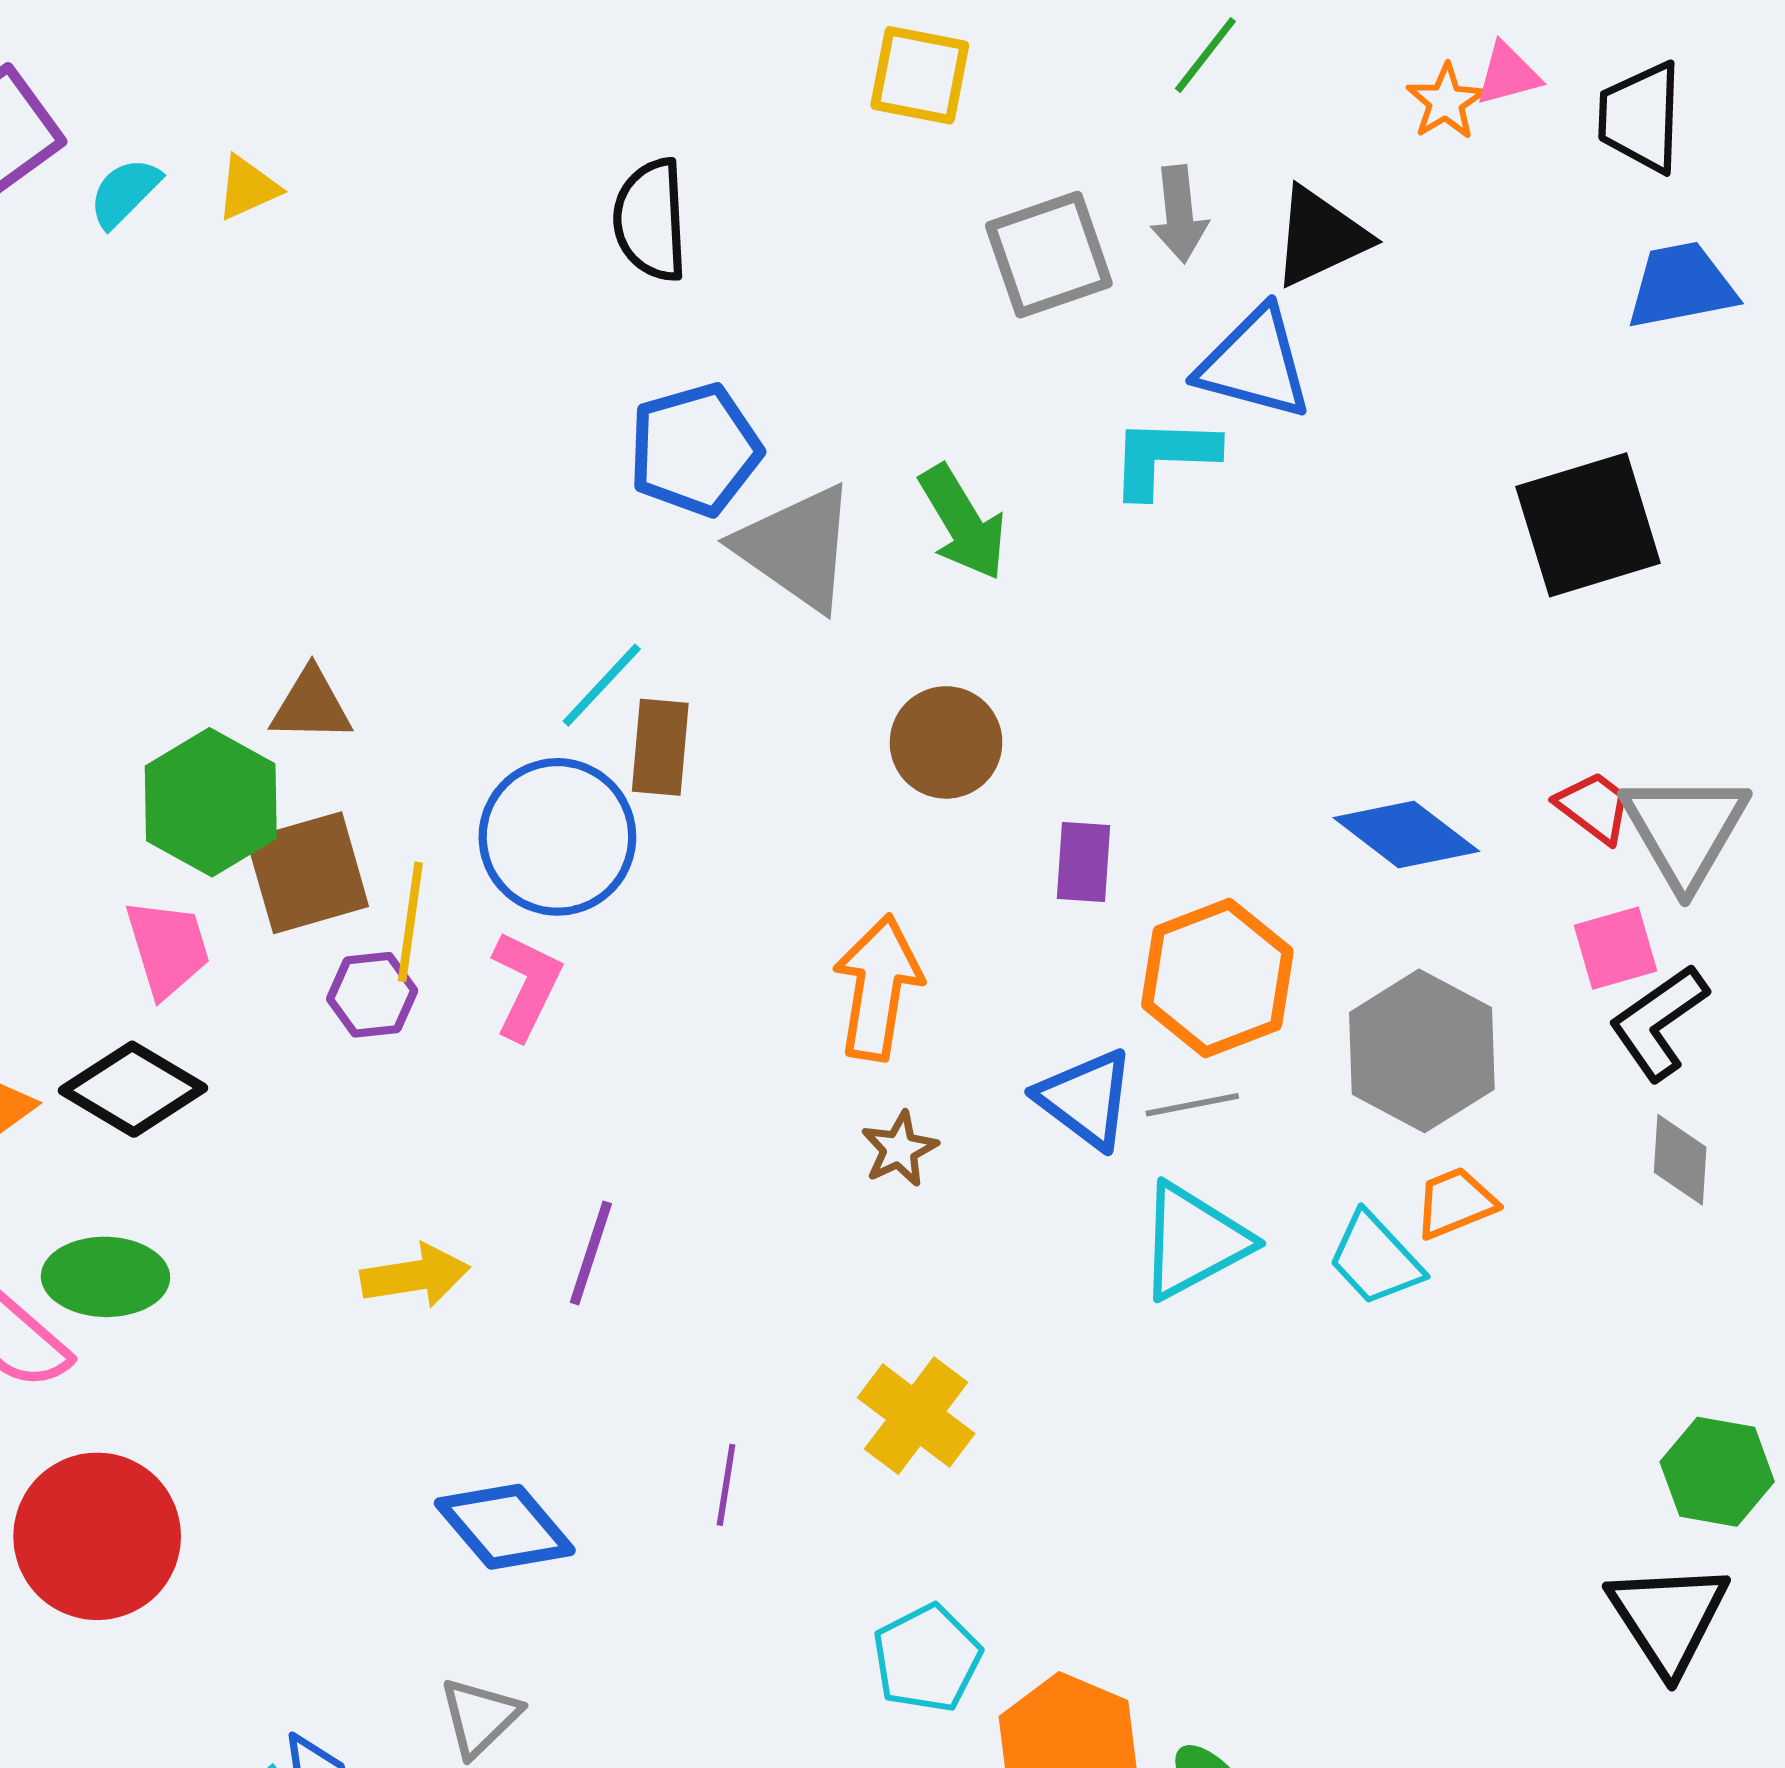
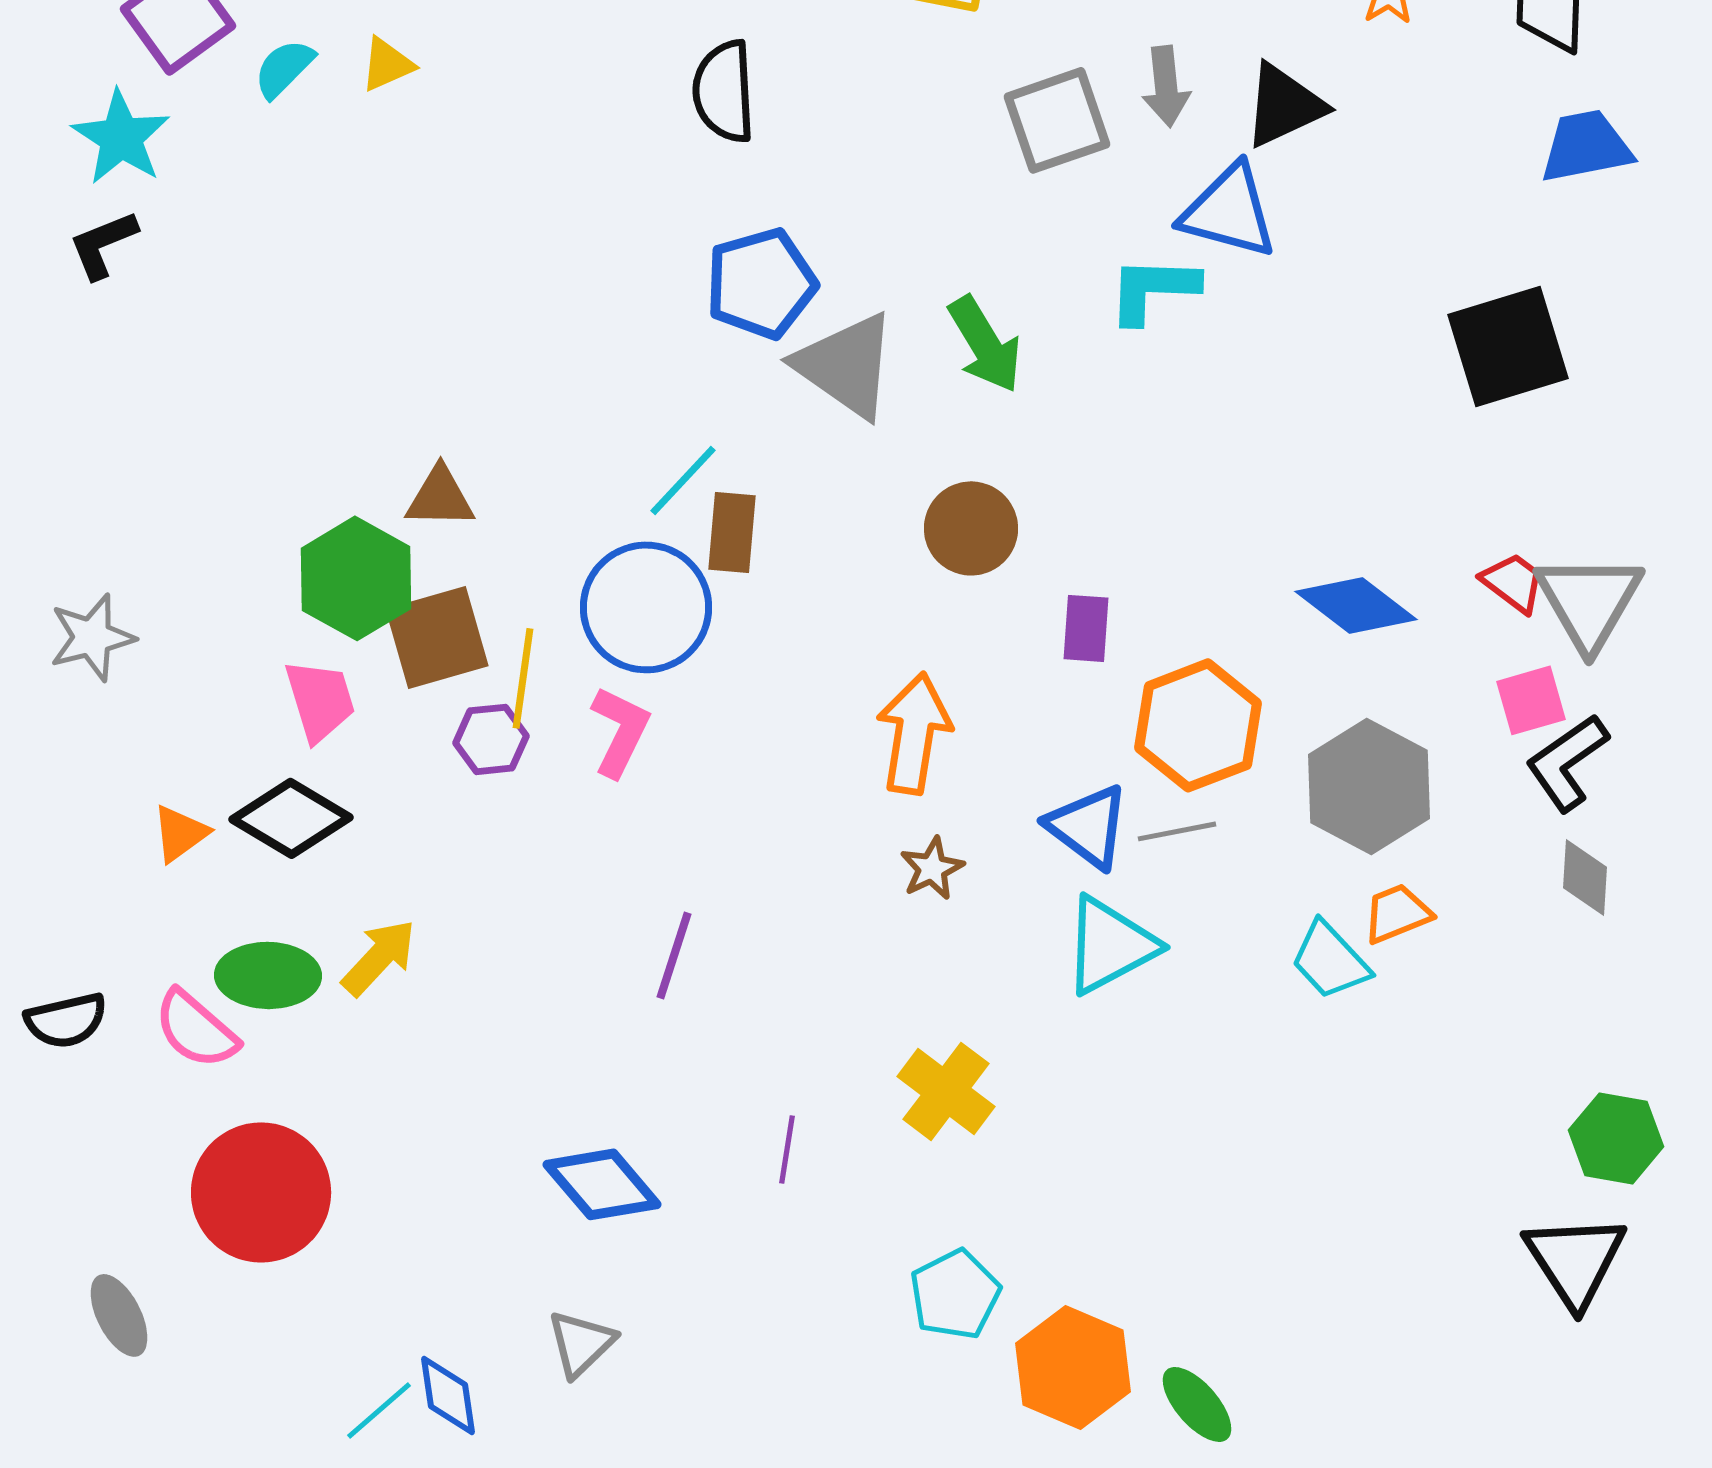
cyan triangle: (1193, 1241) -> (1110, 945), moved
yellow arrow: (415, 1276) -> (379, 957), moved, turned -38

